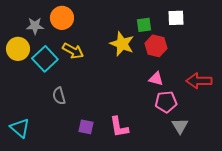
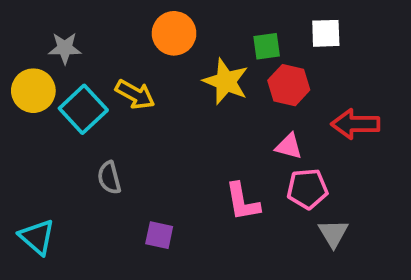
orange circle: (62, 18) -> (174, 33), moved
red arrow: (199, 81) -> (355, 124), moved
pink L-shape: (119, 127) -> (243, 202), moved

